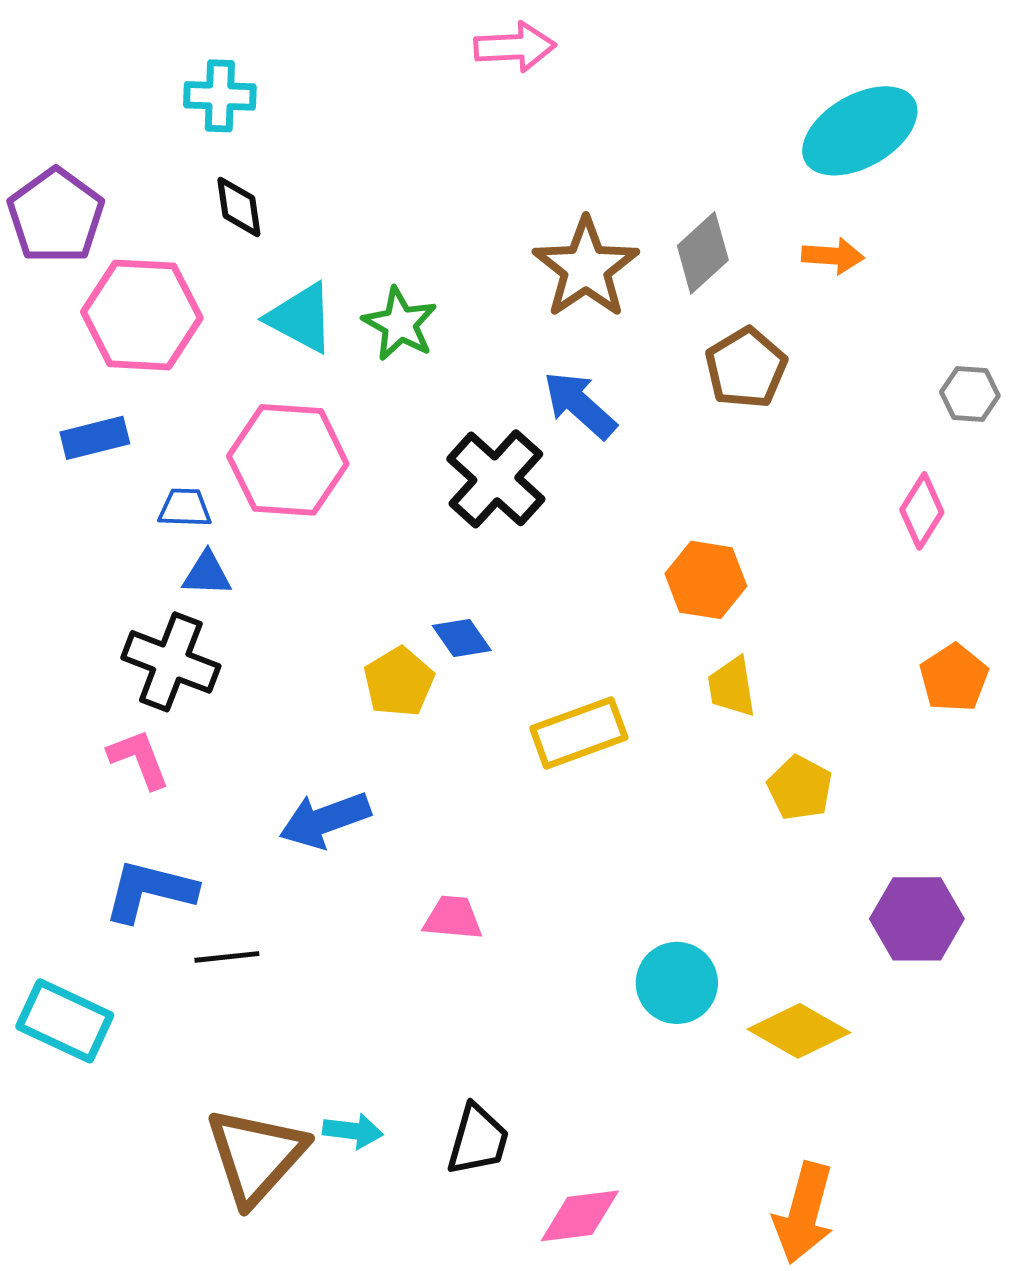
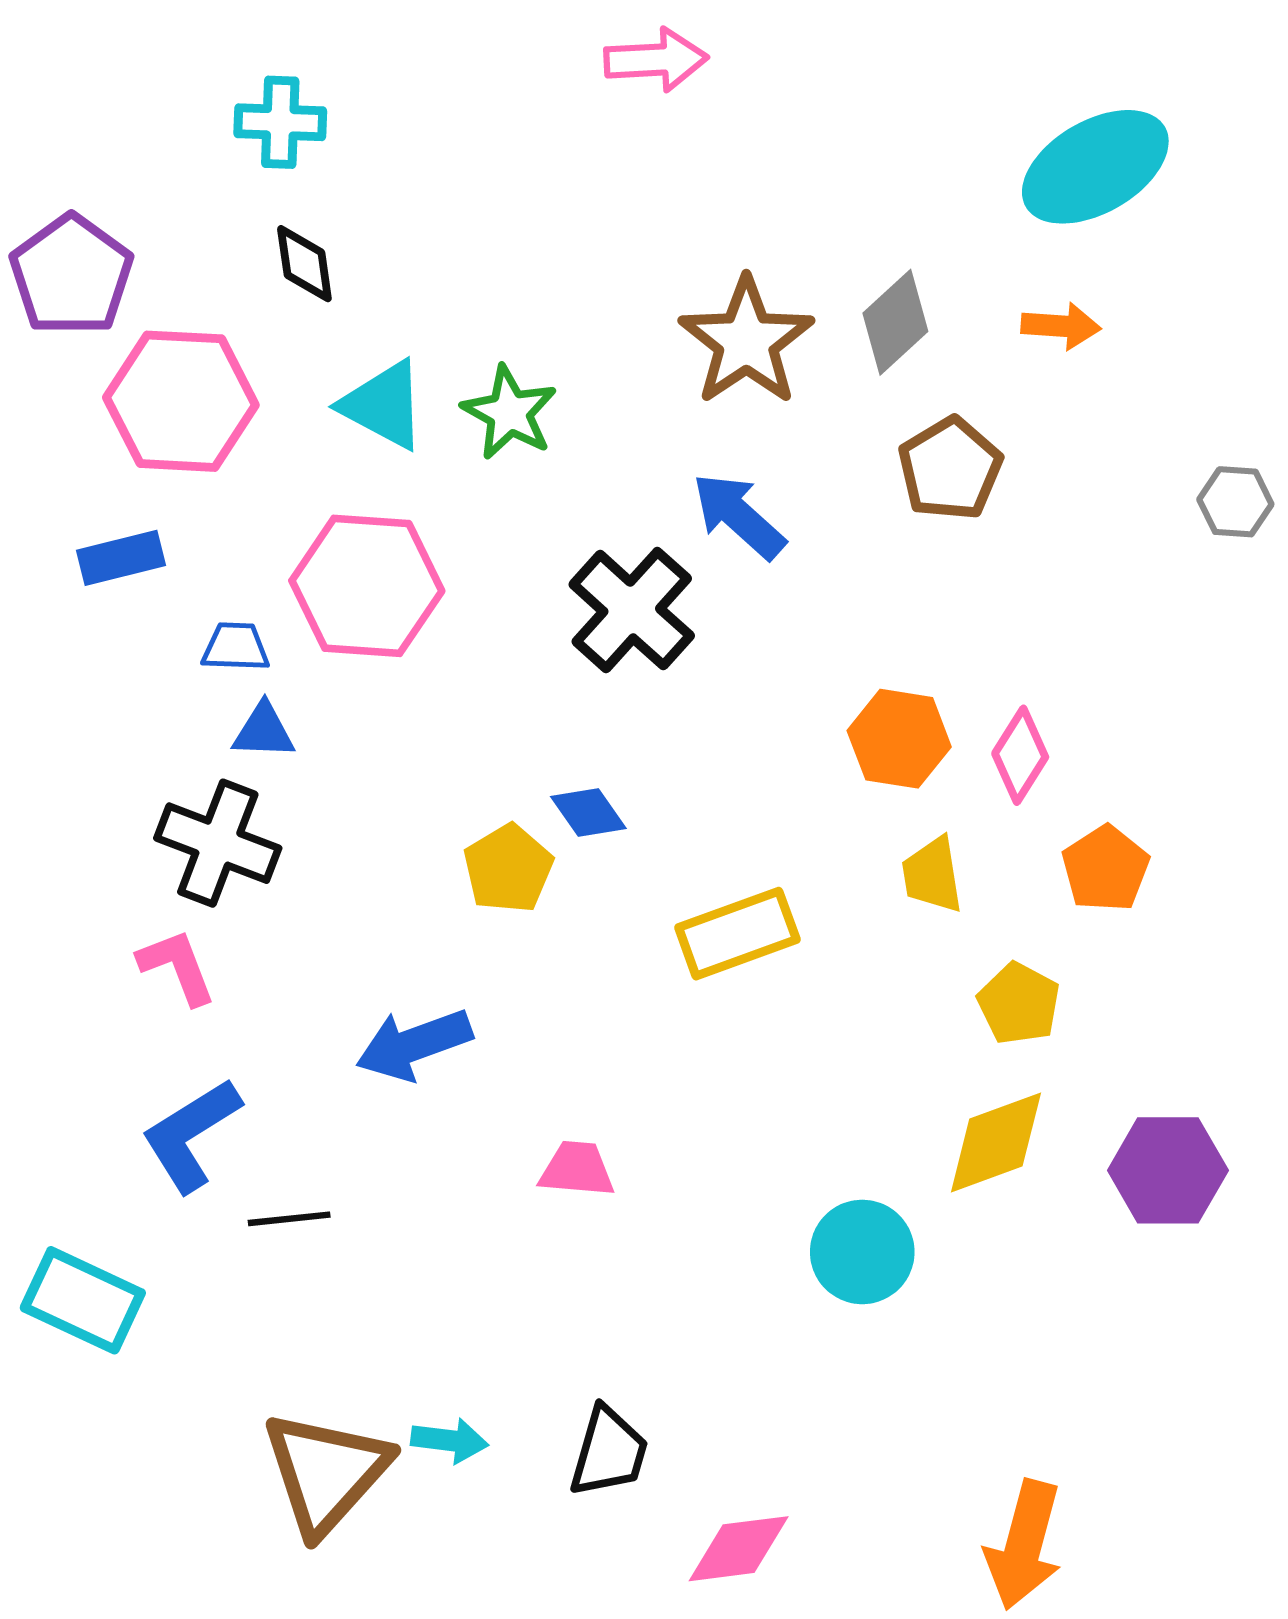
pink diamond: (922, 511) -> (1020, 755), moved
orange pentagon: (954, 678) -> (1105, 869), moved
blue L-shape: (150, 891) -> (191, 1135), turned -46
yellow diamond: (799, 1031) -> (996, 1142), moved, turned -50

